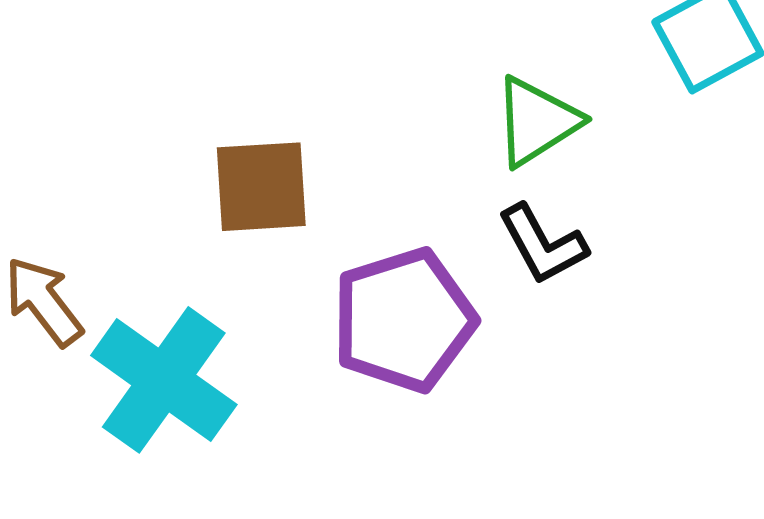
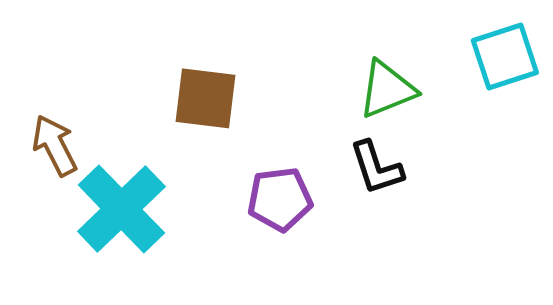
purple pentagon: (404, 320) -> (280, 199), size x0.7

